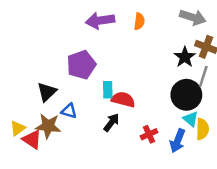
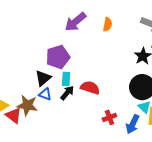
purple arrow: (100, 21) -> (75, 22), turned -35
cyan rectangle: (108, 90) -> (66, 79), moved
black triangle: (47, 92) -> (43, 78), moved
black arrow: (111, 122) -> (67, 93), moved

